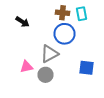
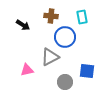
brown cross: (62, 13) -> (51, 16), moved
gray circle: (46, 75) -> (65, 82), moved

